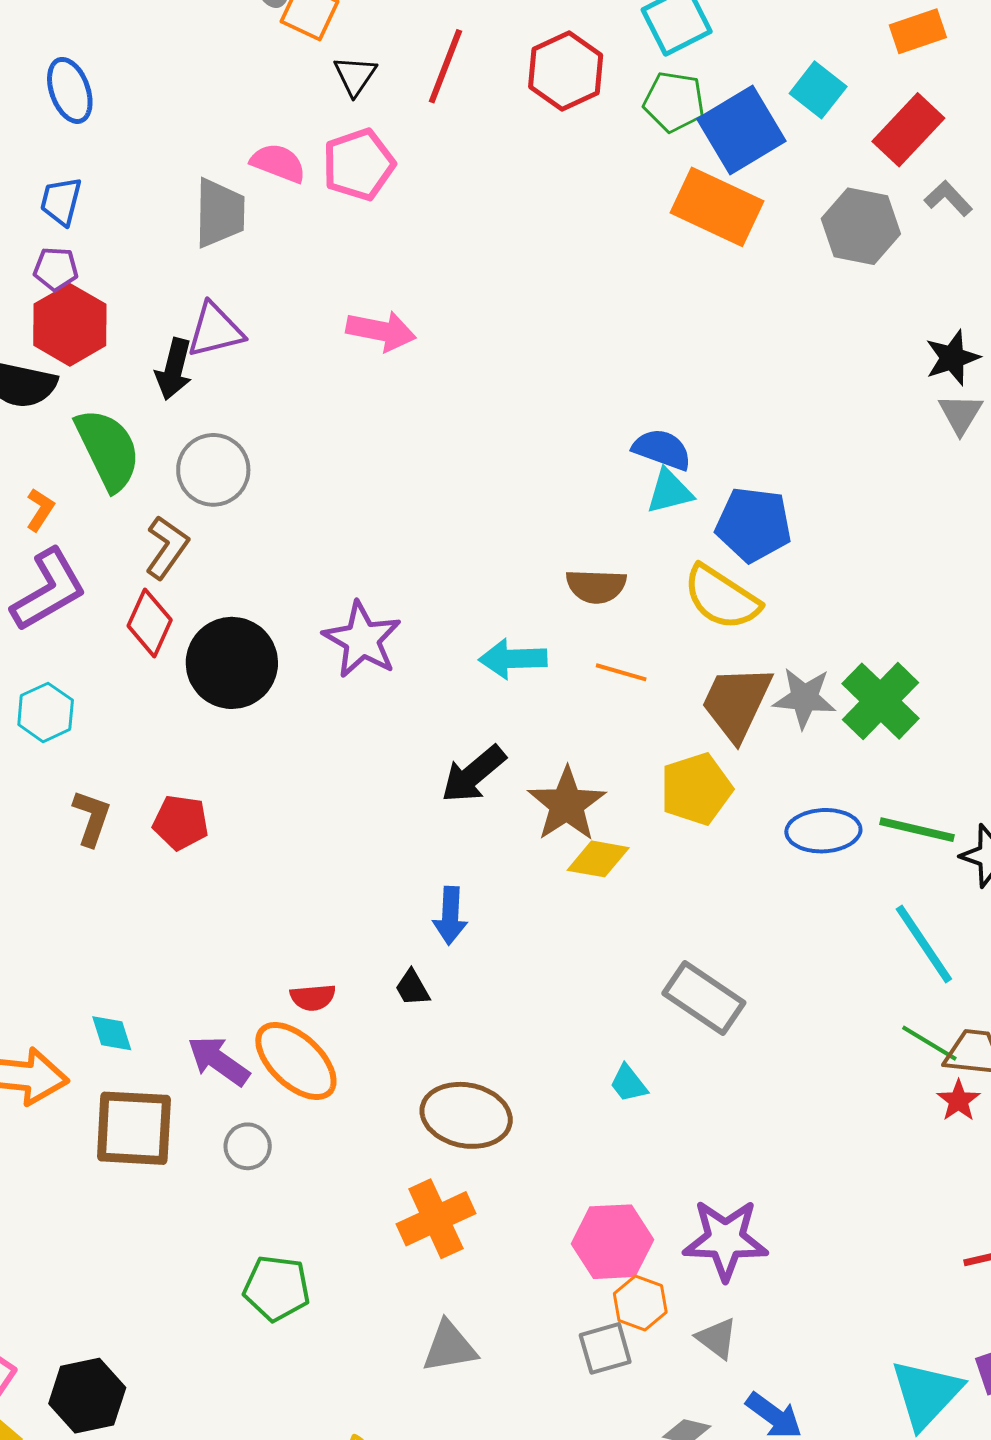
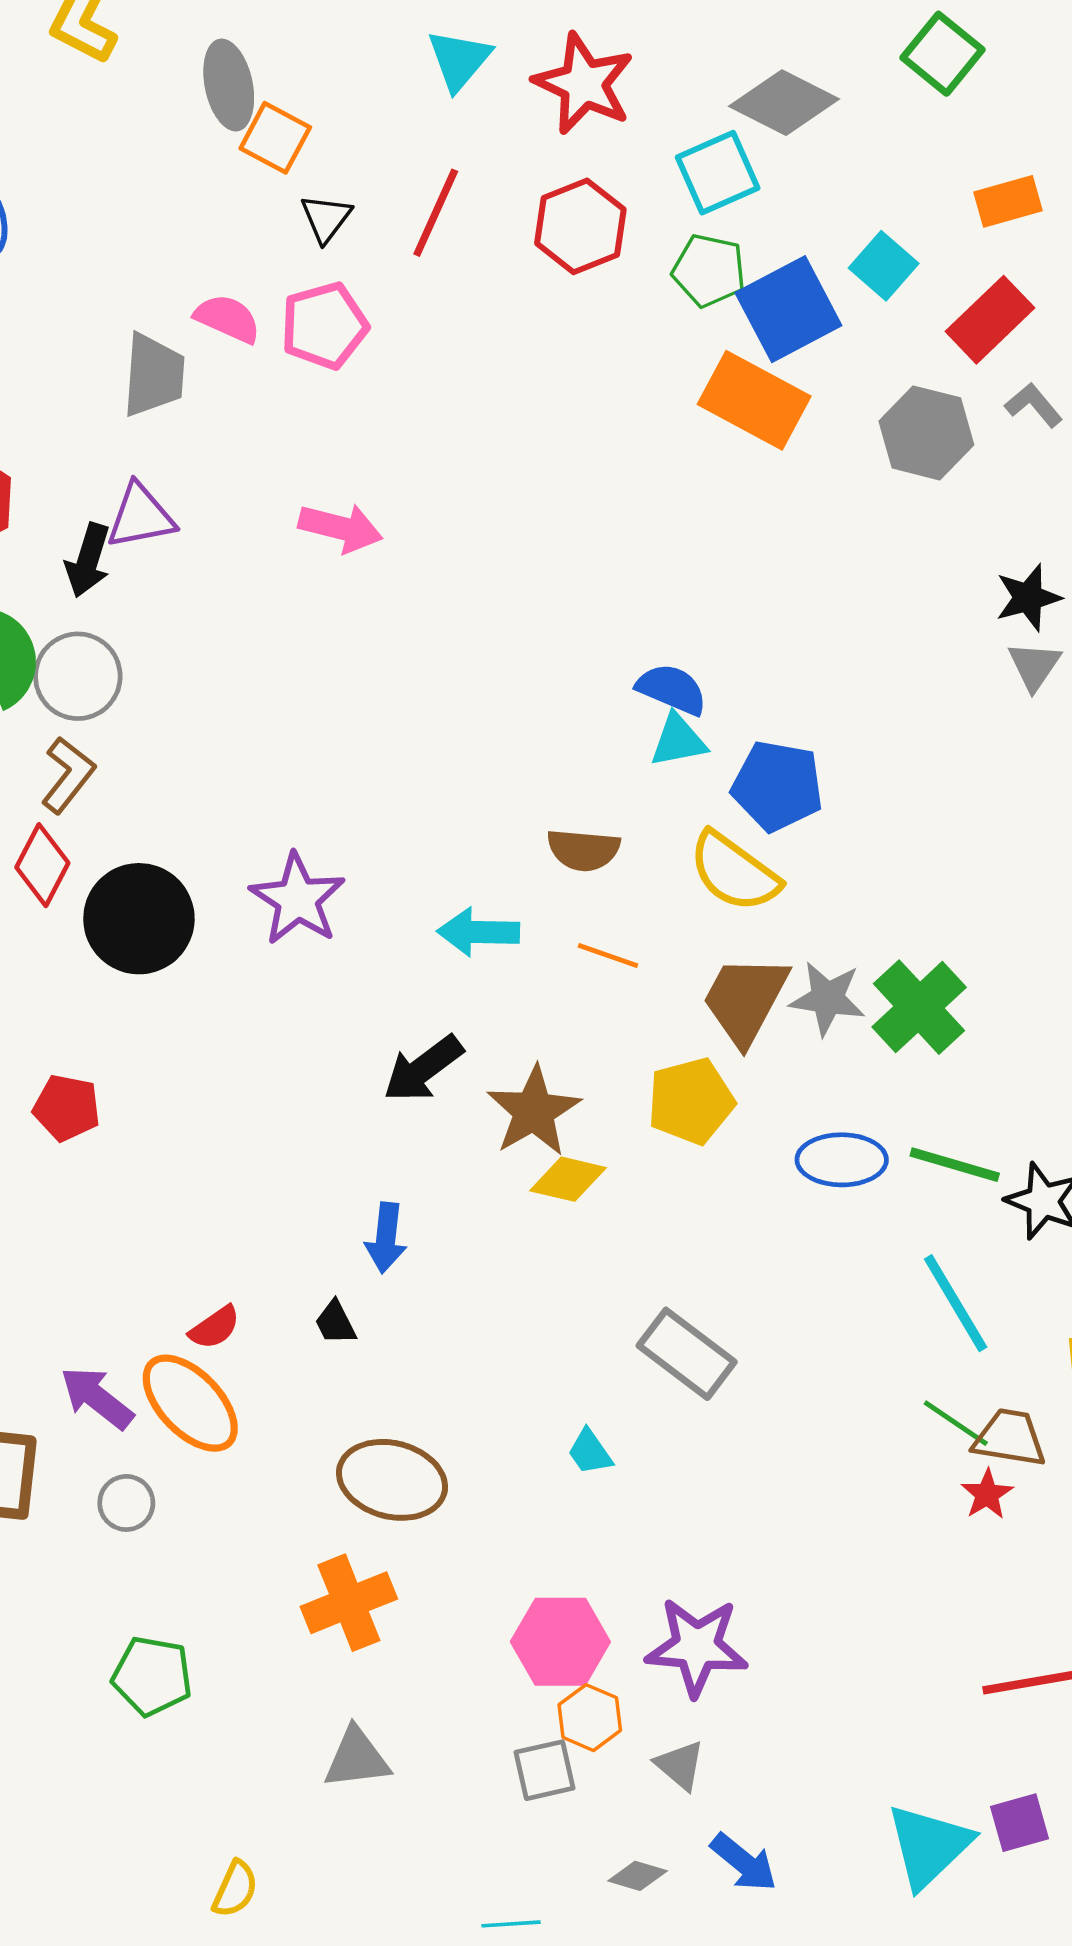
gray circle: (213, 470) -> (78, 676), moved
red semicircle: (313, 997) -> (215, 1328), turned -33

